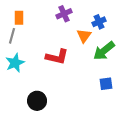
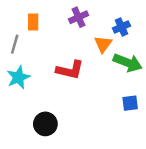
orange rectangle: (19, 18) -> (33, 22), moved
green arrow: (104, 51) -> (128, 63), turned -120

